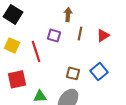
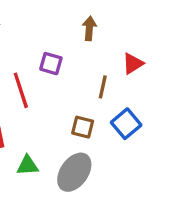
brown arrow: (68, 14) -> (89, 28), moved
brown line: (80, 33) -> (103, 87), moved

